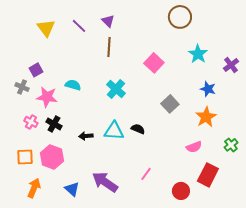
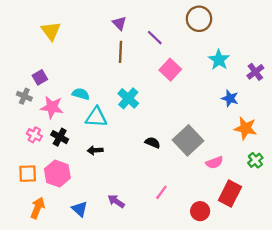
purple line: (79, 26) -> (155, 38), moved
gray square: (170, 104) -> (188, 140), moved, size x1.5
orange star: (206, 117) -> (245, 128), moved, turned -30
cyan triangle: (114, 131) -> (96, 117), moved
purple arrow: (105, 182) -> (116, 201), size x0.6

